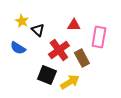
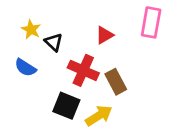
red triangle: (74, 25) -> (104, 35), turned -32
pink rectangle: (99, 37) -> (151, 22), moved
red cross: (59, 50) -> (83, 70), turned -30

